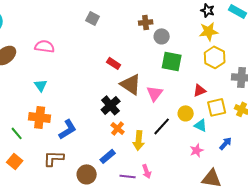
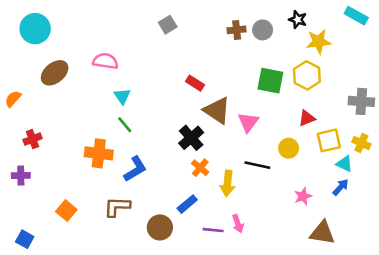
black star: (208, 10) -> (298, 20), moved
gray square: (93, 18) -> (168, 25), turned 32
gray circle: (162, 36) -> (263, 30), moved
yellow hexagon: (215, 57) -> (307, 75), moved
cyan triangle: (41, 85) -> (122, 96), moved
cyan triangle: (201, 125) -> (344, 164), moved
black line: (162, 126) -> (257, 165), turned 60
green line: (17, 133) -> (125, 125), moved

